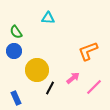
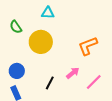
blue circle: (14, 51) -> (17, 71), moved
yellow circle: (37, 70) -> (41, 42), moved

